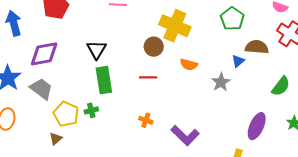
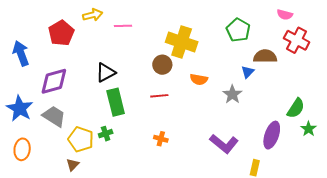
black triangle: (96, 50) -> (106, 73), turned 35
green semicircle: (281, 86) -> (296, 108), moved
purple L-shape: (185, 135) -> (224, 144), moved

